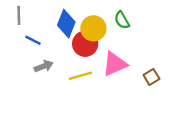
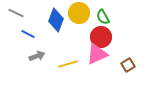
gray line: (19, 15) -> (16, 13), turned -63
yellow circle: (93, 28) -> (79, 13), moved
red circle: (85, 44) -> (101, 37), moved

